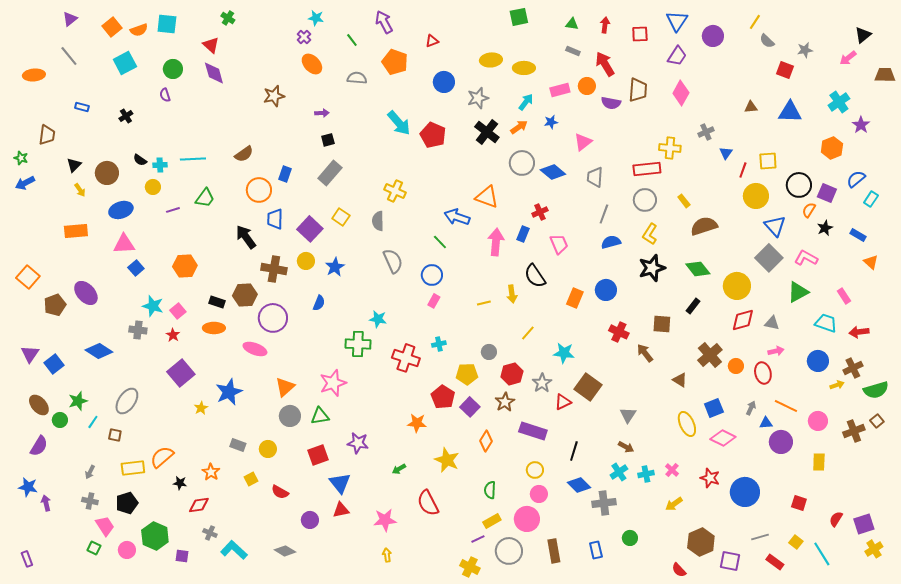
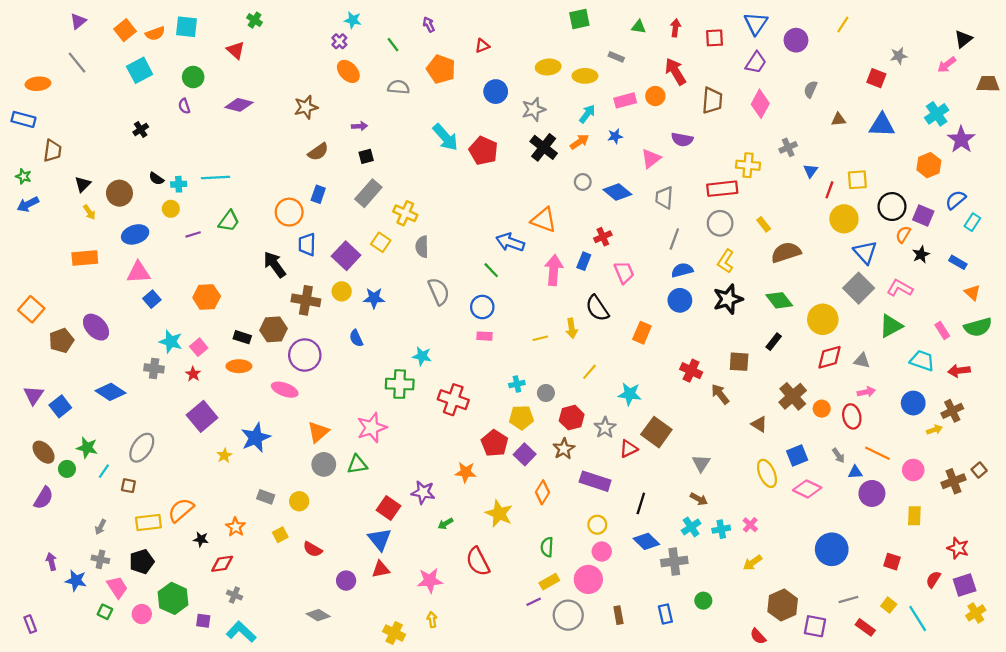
purple arrow: (384, 22) -> (429, 25), size x0.6
gray semicircle: (767, 41) -> (811, 89), moved, turned 70
gray rectangle: (573, 51) -> (616, 57), moved
purple diamond: (214, 73) -> (239, 105), moved, turned -60
purple semicircle: (611, 103) -> (682, 140), moved
blue rectangle: (82, 107) -> (23, 119), moved, size x1.5
purple star: (861, 125) -> (961, 140), size x1.4
brown semicircle: (244, 154) -> (318, 152), moved
gray circle: (522, 163) -> (583, 182), size x0.6
yellow cross: (395, 191) -> (405, 213), moved
blue star: (335, 267) -> (374, 298), turned 30
blue circle: (606, 290) -> (680, 300), moved
pink rectangle: (434, 301) -> (485, 336), turned 64
blue semicircle: (319, 303) -> (356, 338), turned 133
cyan cross: (439, 344) -> (517, 384), moved
green semicircle: (876, 390) -> (978, 327), moved
green star: (78, 401) -> (87, 448), turned 30
gray arrow: (751, 408) -> (838, 455), turned 120
purple star: (358, 443) -> (423, 492), moved
red square: (318, 455) -> (389, 508), moved, turned -35
red star: (710, 478) -> (958, 548), moved
blue star: (28, 487) -> (76, 581), moved
cyan L-shape: (234, 550) -> (241, 632), moved
brown rectangle: (554, 551) -> (618, 615), size x0.7
yellow cross: (470, 567) -> (394, 633), moved

